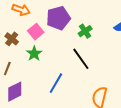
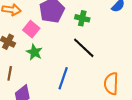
green cross: (85, 31) -> (82, 18), turned -32

